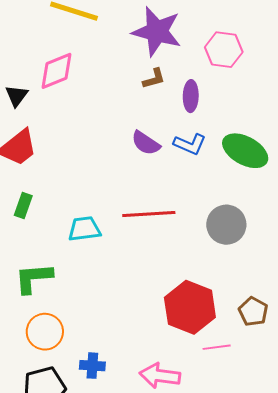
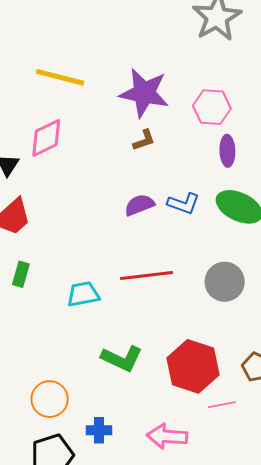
purple ellipse: (191, 96) -> (227, 151), moved
purple semicircle: (146, 143) -> (139, 205), turned 128
green L-shape: (34, 278) -> (122, 359), moved, turned -147

